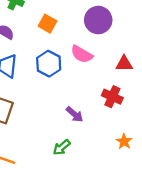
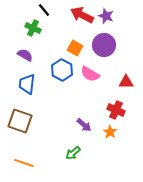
orange square: (47, 24) -> (75, 48), moved
blue hexagon: (49, 64) -> (62, 70), moved
orange star: (124, 141) -> (110, 132), moved

